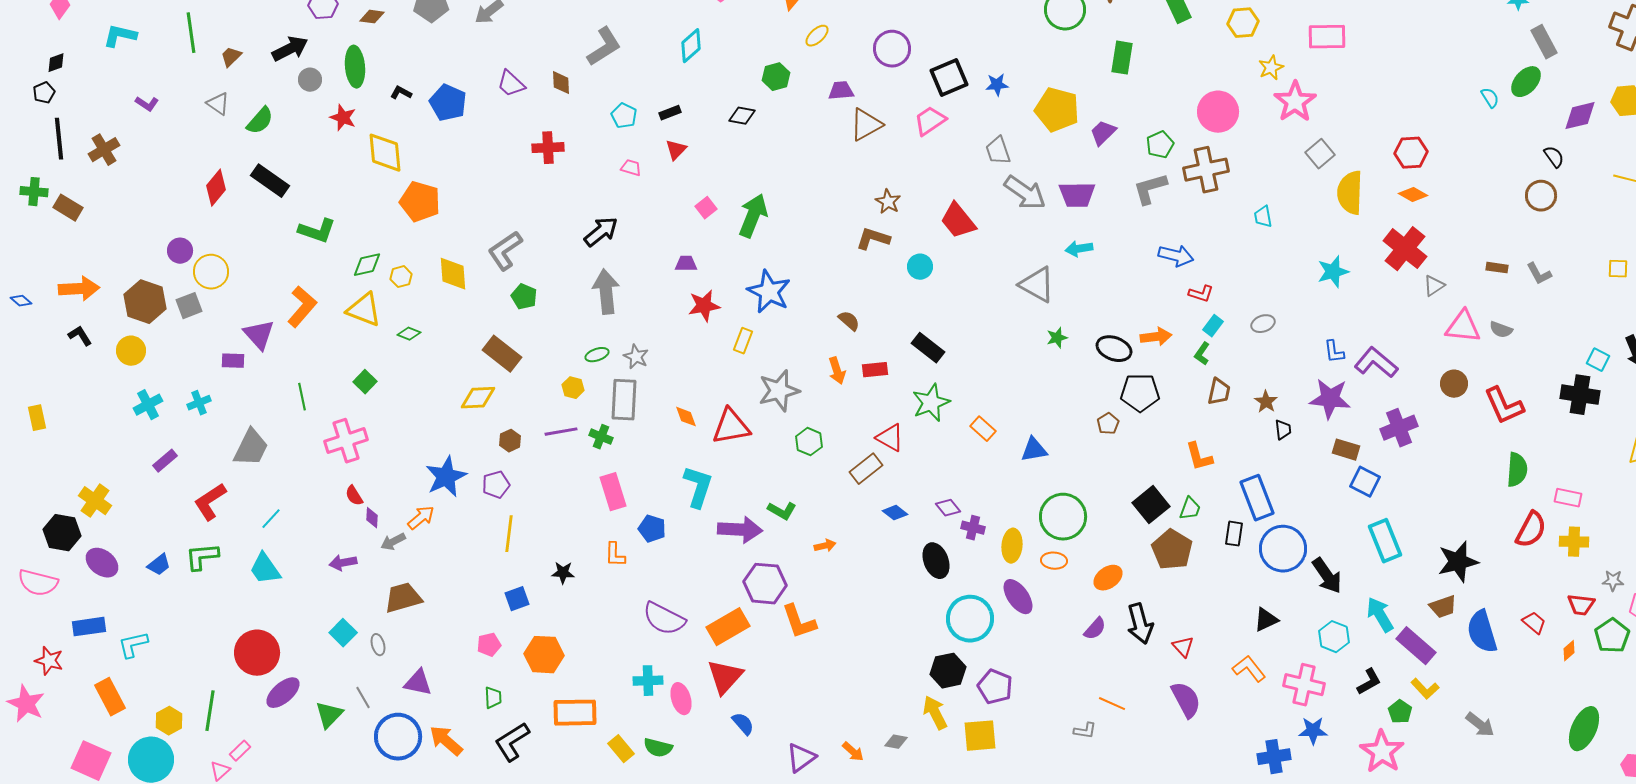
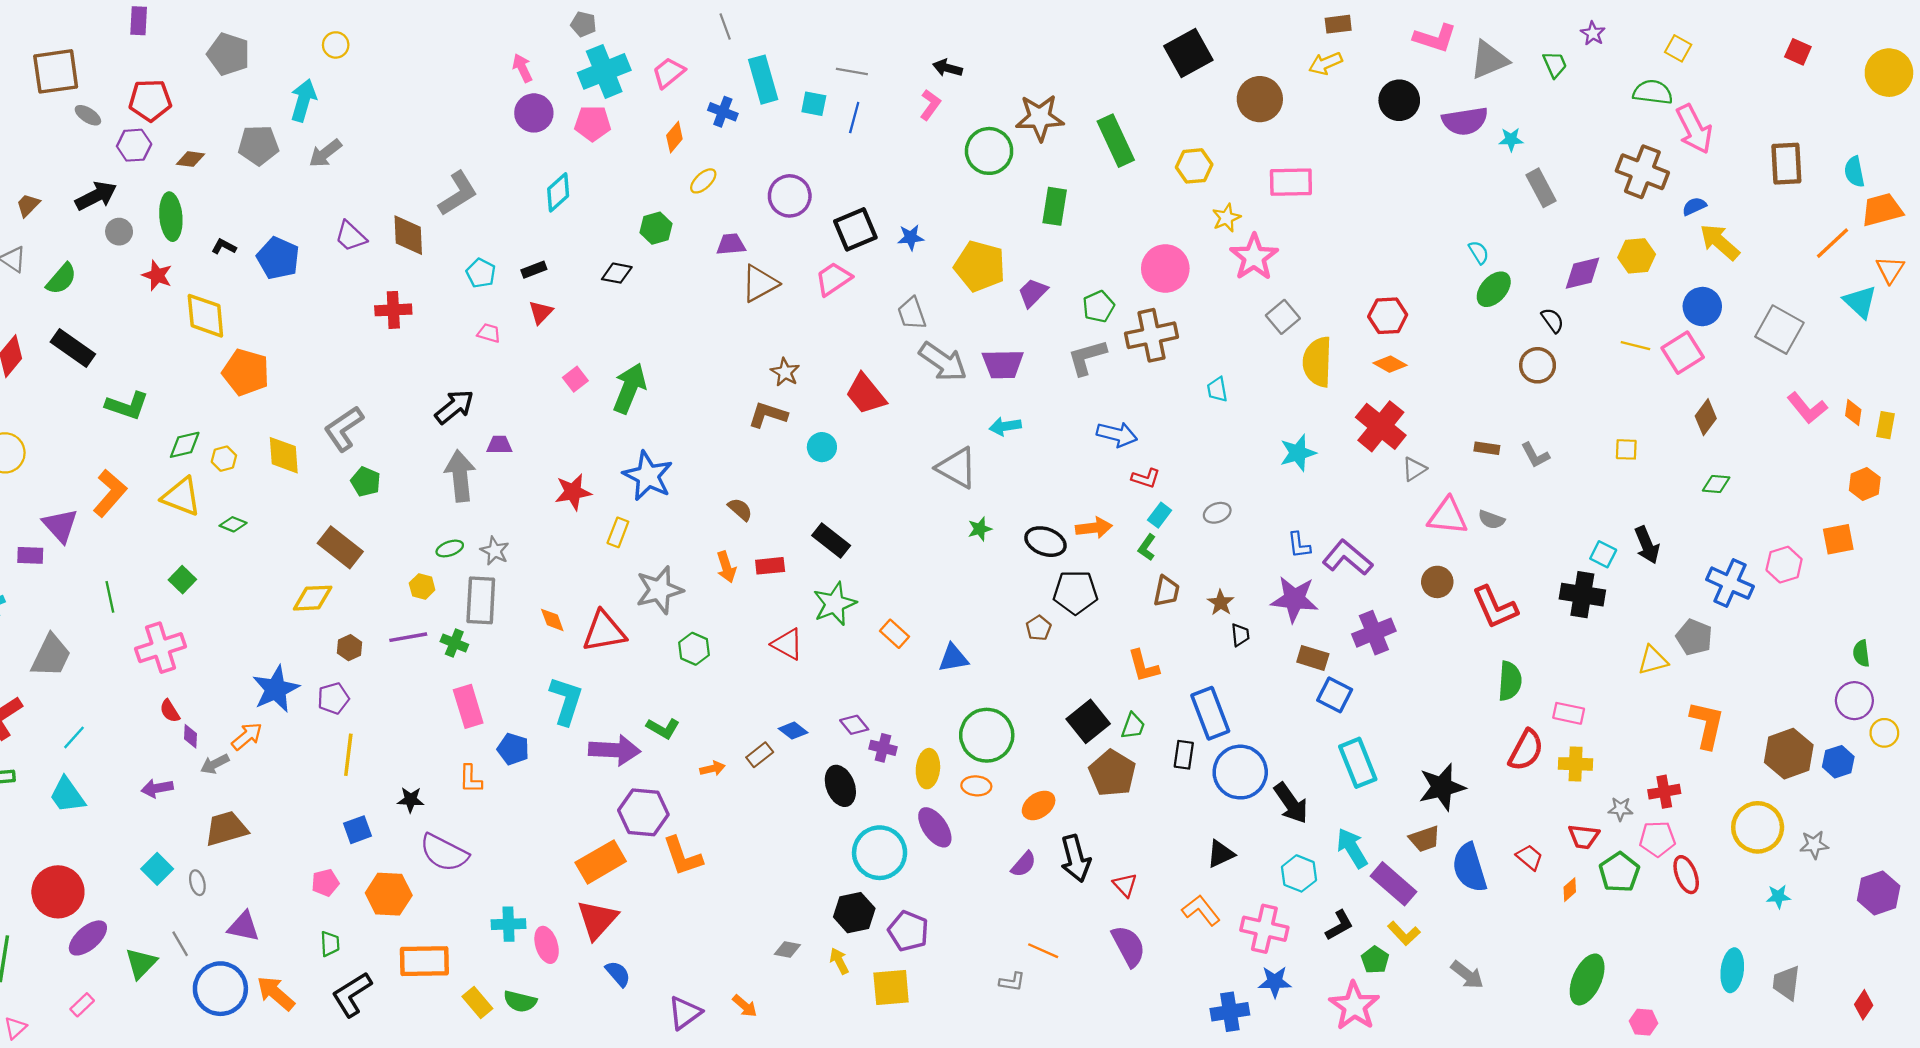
green ellipse: (1526, 82) -> (1494, 289), moved
brown diamond: (561, 83) -> (408, 235), size x1.5
purple trapezoid: (686, 264) -> (499, 445), moved
brown rectangle: (866, 469) -> (760, 755), moved, size x0.7
purple semicircle: (664, 619) -> (444, 853), moved
yellow arrow: (935, 713) -> (839, 961), size x0.7
gray diamond: (896, 742) -> (787, 949), moved
pink rectangle: (240, 751) -> (82, 1005), moved

